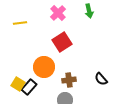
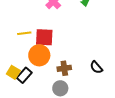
yellow line: (20, 23) -> (24, 33), moved
red square: (62, 42) -> (44, 37), moved, turned 36

